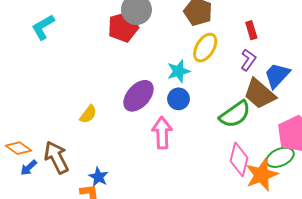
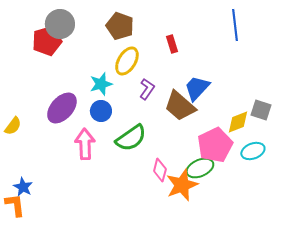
purple L-shape: (248, 60) -> (147, 89), moved
green semicircle: (235, 114) -> (131, 138), moved
pink diamond: (239, 159) -> (160, 170), size x0.7

